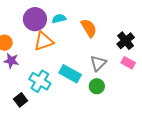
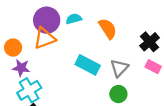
orange triangle: (44, 41) -> (45, 38), moved
cyan rectangle: (70, 74) -> (88, 65), moved
cyan cross: (40, 81) -> (29, 90), moved, turned 30

